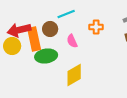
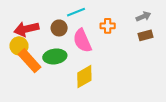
orange rectangle: (34, 39) -> (30, 61), moved, turned -30
pink semicircle: (72, 41) -> (82, 41), size x1.6

